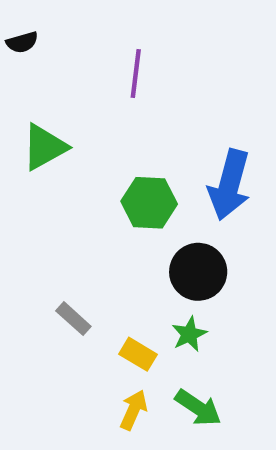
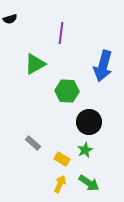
green triangle: (44, 147) -> (35, 64), moved
blue arrow: (229, 185) -> (103, 66), moved

